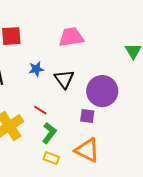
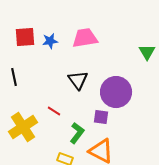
blue star: (36, 69) -> (50, 41), moved
green L-shape: (49, 133) -> (77, 133), moved

